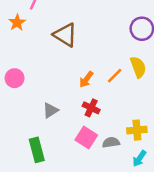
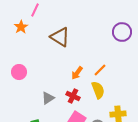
yellow semicircle: (138, 67) -> (98, 90), moved
red cross: (91, 108) -> (73, 96), moved

